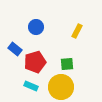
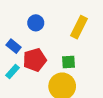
yellow rectangle: (77, 31) -> (79, 27), size x1.5
cyan rectangle: (31, 86) -> (12, 71), moved, turned -72

